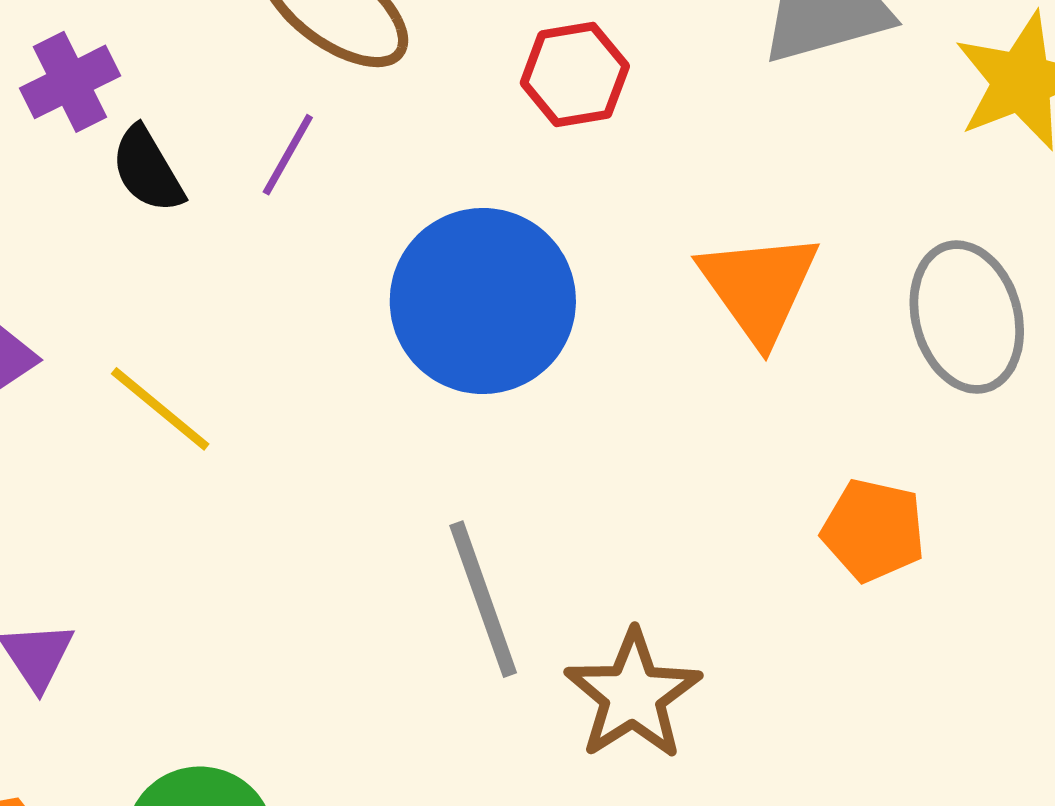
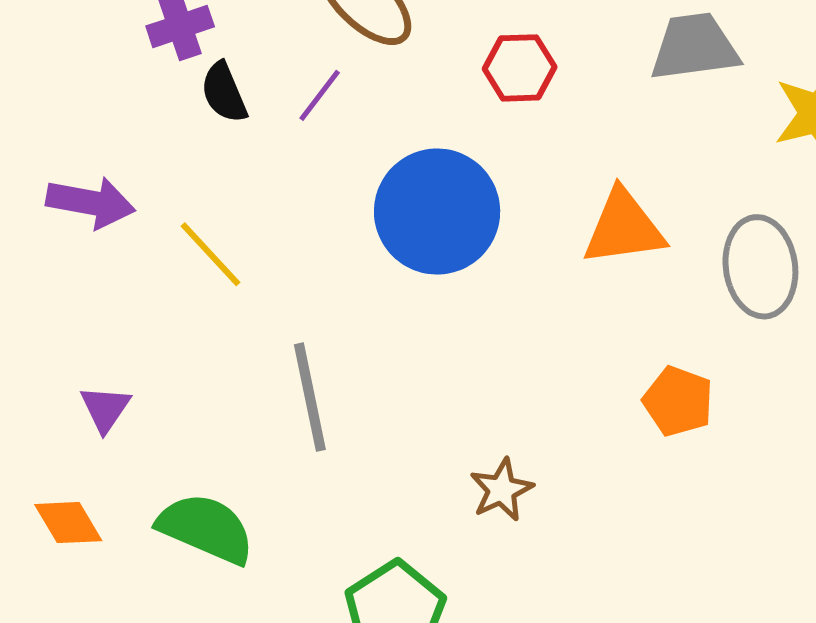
orange triangle: (759, 287) -> (624, 228), turned 50
gray line: (483, 599) -> (310, 397), moved
brown star: (633, 695) -> (502, 490), size x0.7

